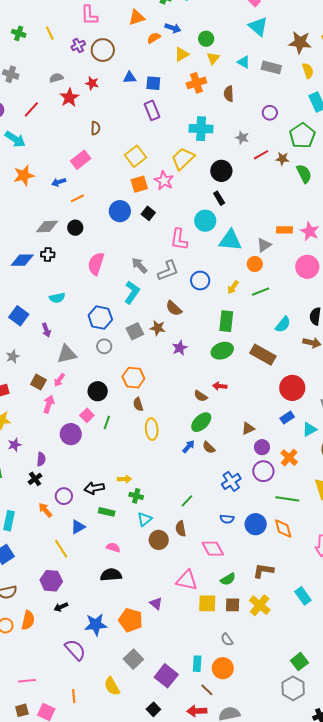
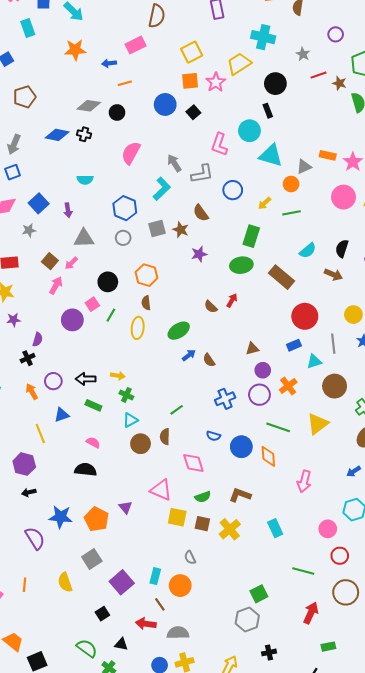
brown semicircle: (95, 128) -> (157, 16), size x1.6
blue square: (19, 316) -> (39, 203), moved
red arrow: (220, 386) -> (232, 300), turned 104
green ellipse: (201, 422) -> (179, 331), moved
yellow ellipse: (152, 429) -> (138, 328), moved

